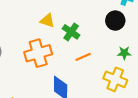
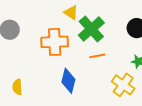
green cross: (71, 32) -> (91, 29), size x1.5

